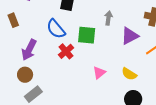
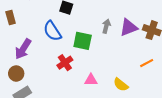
purple triangle: (130, 36) -> (129, 28), moved
red cross: (66, 51) -> (65, 63), moved
pink triangle: (99, 73) -> (91, 80), turned 32

